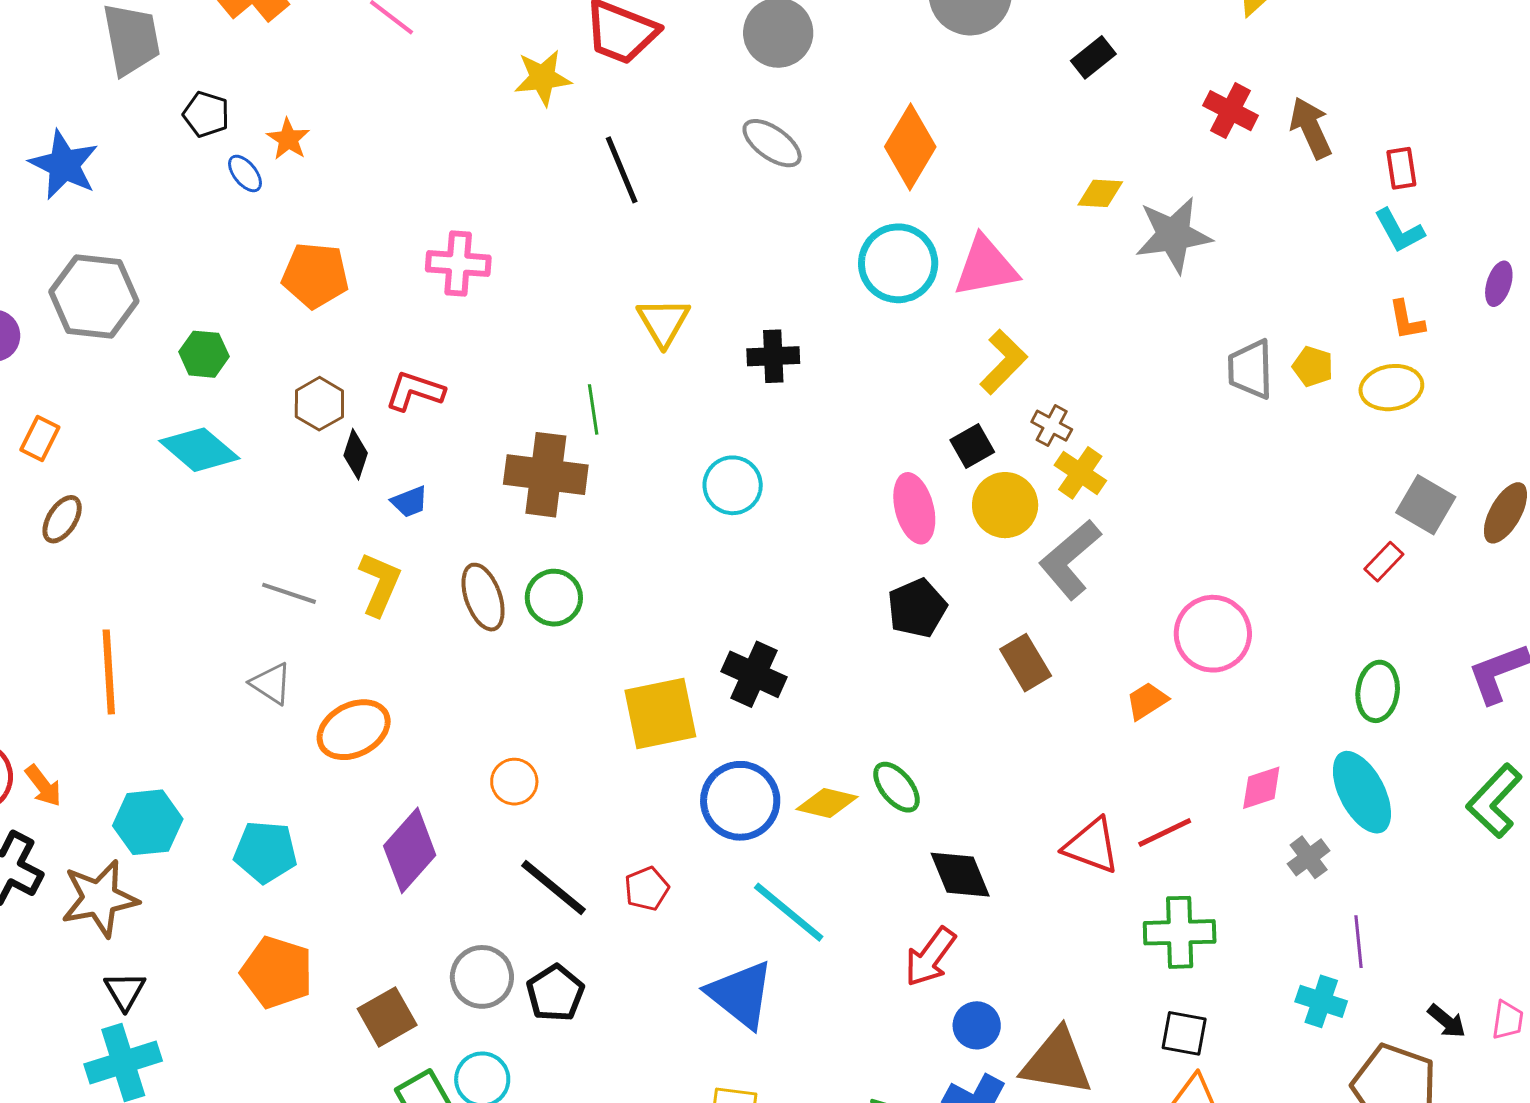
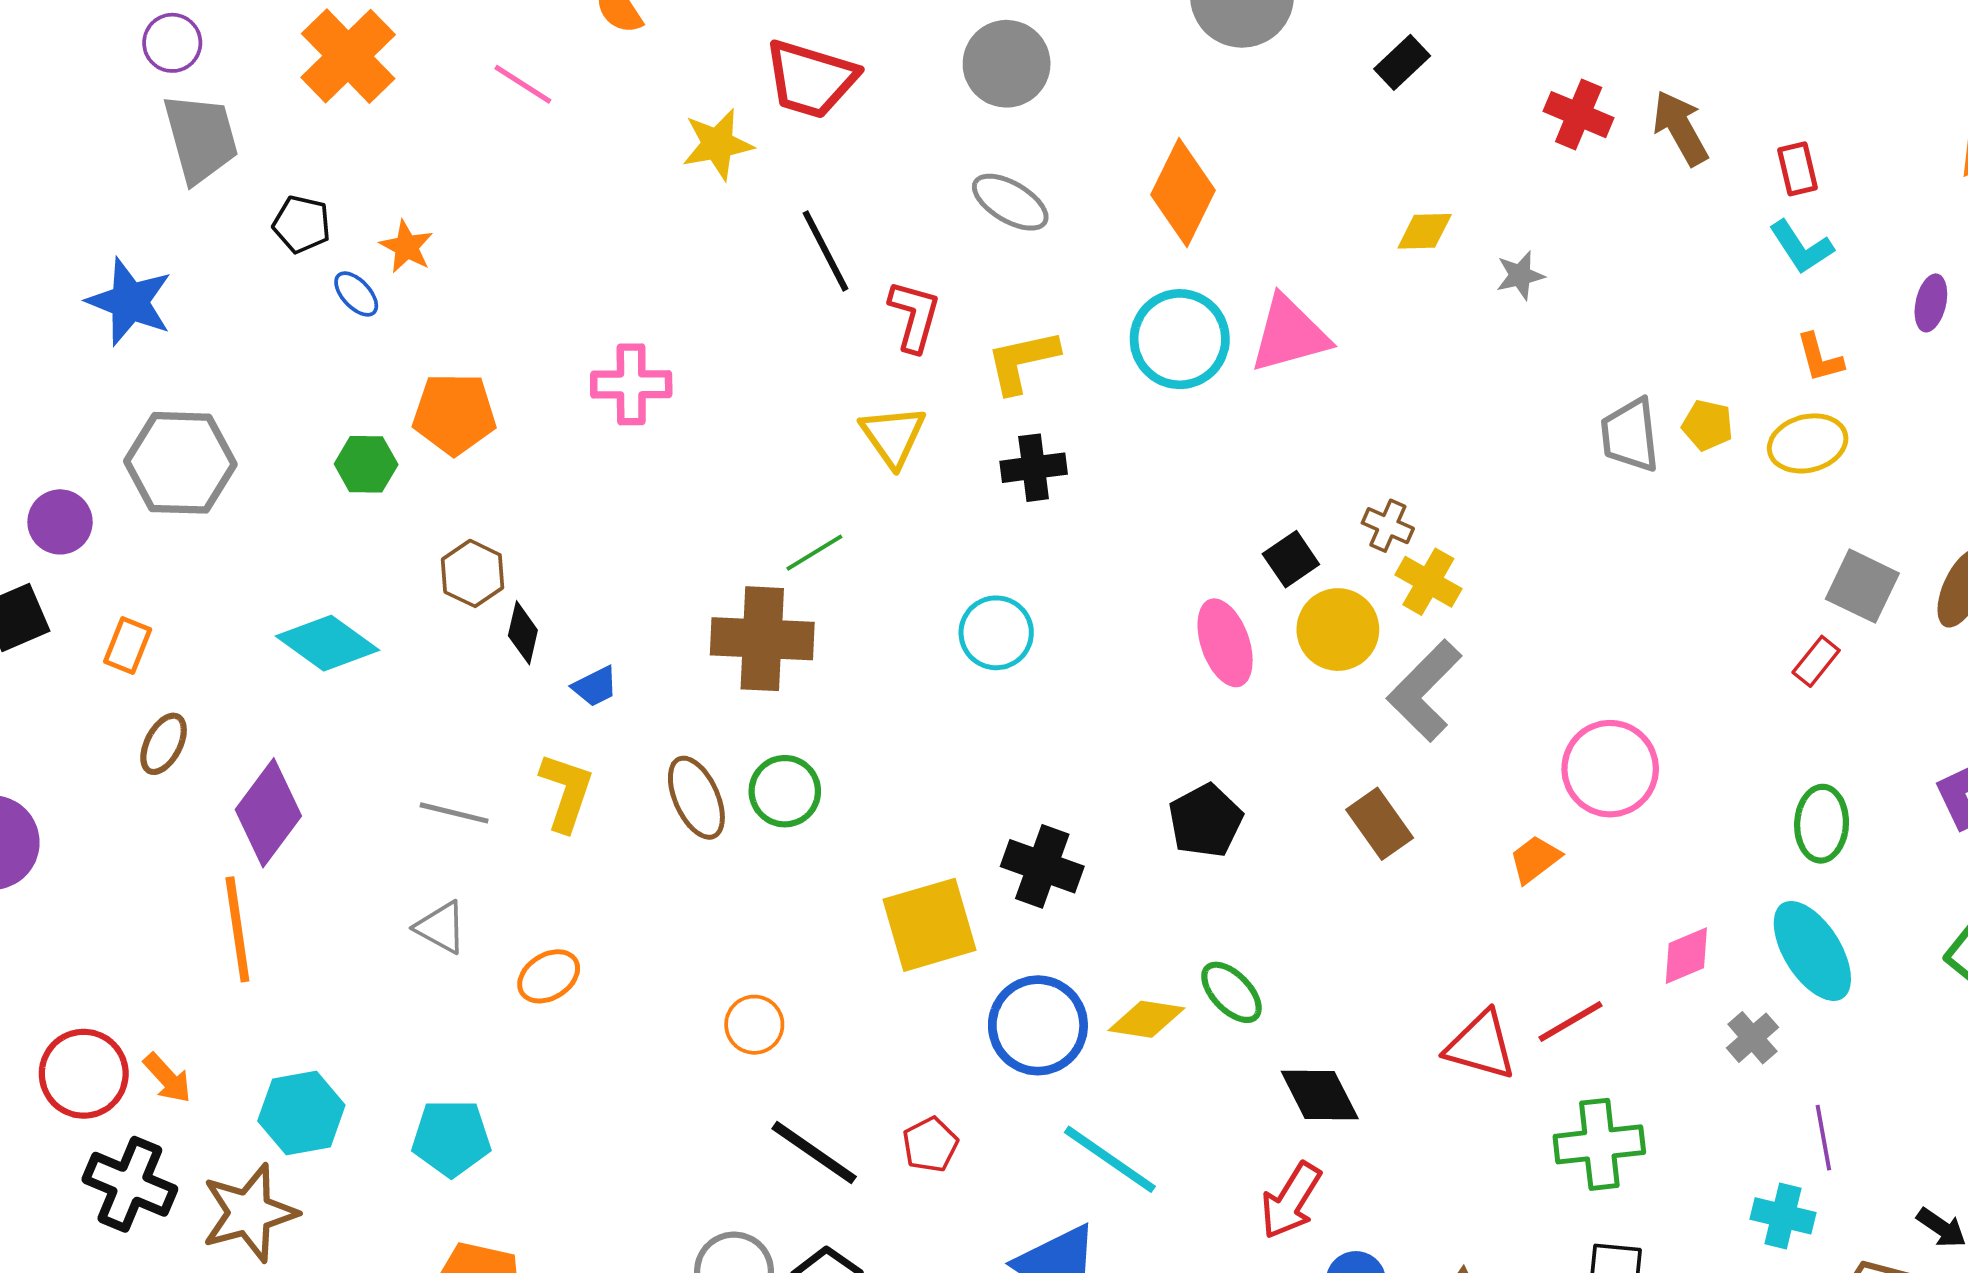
gray star: (1173, 235) -> (1520, 275), size x0.5
green hexagon: (204, 354) -> (366, 464), moved
yellow L-shape: (1003, 362) -> (1022, 361), moved, turned -142
red L-shape: (415, 391) -> (914, 316), moved, turned 92
green line: (593, 409) -> (814, 553), turned 72
black pentagon: (917, 608) -> (1205, 821), moved
orange ellipse: (354, 730) -> (549, 976), size x0.7
purple diamond: (410, 850) -> (268, 813), moved

